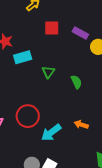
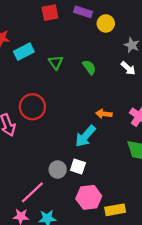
red circle: (28, 116) -> (32, 107), moved
cyan arrow: (51, 133) -> (85, 136), moved

